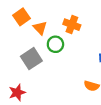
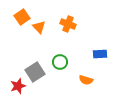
green circle: (55, 44) -> (60, 62), moved
gray square: (31, 59) -> (35, 72), moved

